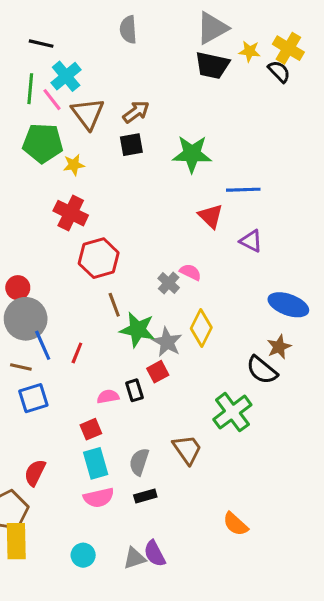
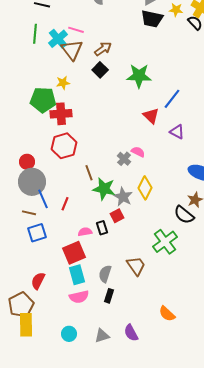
cyan cross: (66, 76) -> (58, 39), moved
pink line: (52, 100) -> (76, 30), moved, turned -35
green pentagon: (43, 143) -> (43, 100), moved
black square: (131, 145) -> (100, 70), turned -35
blue line: (243, 190) -> (172, 99), turned -50
red cross: (71, 213) -> (61, 114), turned -30
red hexagon: (99, 258) -> (64, 146), moved
red square: (91, 429) -> (74, 253), size x1.6
black rectangle: (145, 496) -> (109, 296), turned -56
purple semicircle: (155, 554) -> (131, 333), moved

